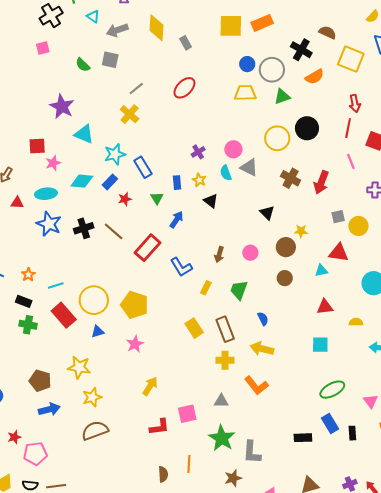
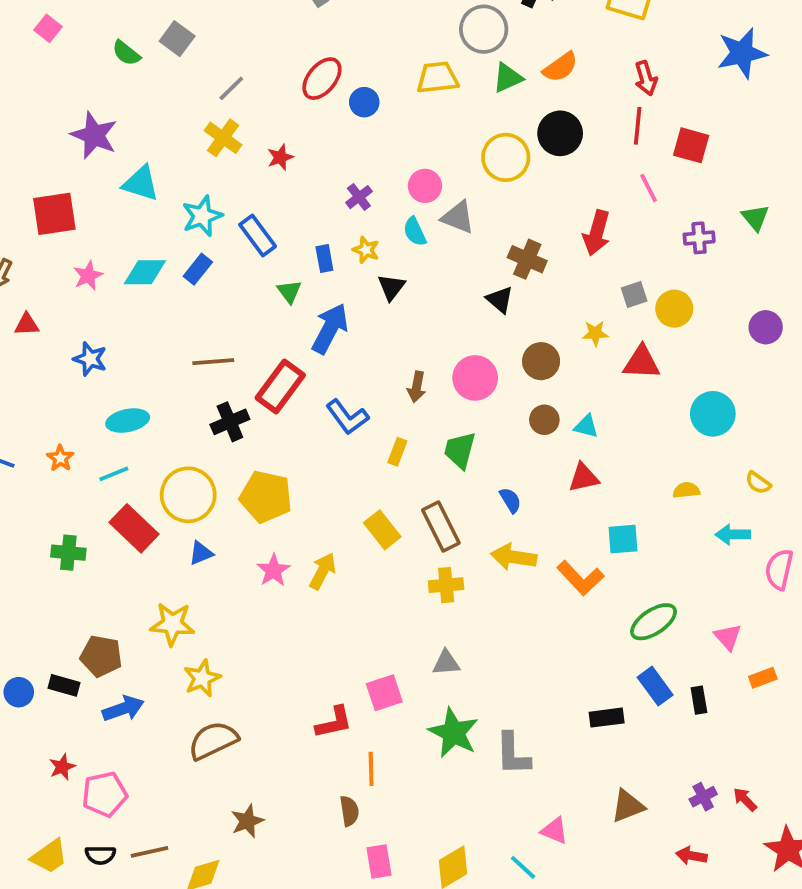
pink square: (43, 48) -> (48, 28), turned -32
gray square: (110, 60) -> (177, 39), turned 30
blue circle: (247, 64) -> (364, 102), moved
orange semicircle: (315, 77) -> (560, 67), moved
red square: (37, 146) -> (54, 214), size x1.4
pink star: (53, 163) -> (88, 276), moved
brown cross: (291, 178) -> (527, 259), moved
cyan ellipse: (46, 194) -> (128, 421), moved
red star: (125, 199) -> (280, 157), moved
black triangle: (211, 201) -> (391, 287), turned 35
blue arrow: (176, 220) -> (330, 328), size x1.5
blue star: (49, 224) -> (90, 359), size x0.7
black cross: (84, 228) -> (230, 422), moved
brown line: (114, 231) -> (213, 362), turned -40
yellow star: (301, 231) -> (595, 333), moved
pink circle: (250, 253) -> (475, 378), size x1.5
cyan triangle: (321, 271) -> (586, 426), moved, turned 32
black rectangle: (24, 301) -> (64, 685), moved
red triangle: (325, 307) -> (584, 478), moved
orange L-shape: (256, 385) -> (580, 578), moved
yellow arrow: (150, 386) -> (323, 571), moved
orange line: (189, 464) -> (371, 769), moved
brown star: (233, 478) -> (247, 821), moved

